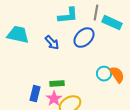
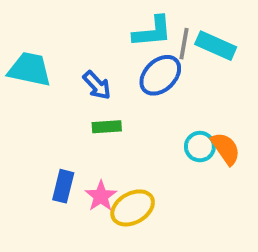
gray line: (96, 13) -> (184, 44), moved
cyan L-shape: (68, 16) -> (152, 32), moved
green rectangle: (57, 84) -> (107, 127), moved

